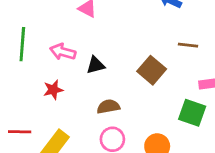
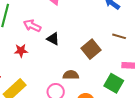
black triangle: (96, 65) -> (53, 39), turned 32
brown semicircle: (108, 107) -> (71, 75), moved

